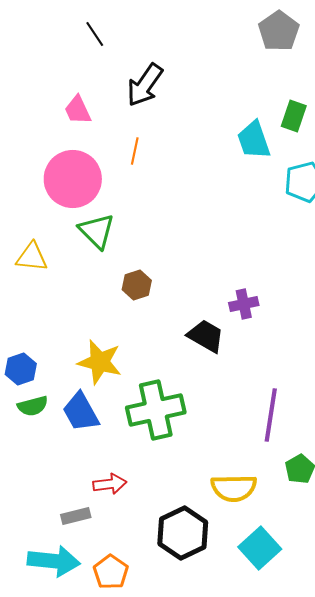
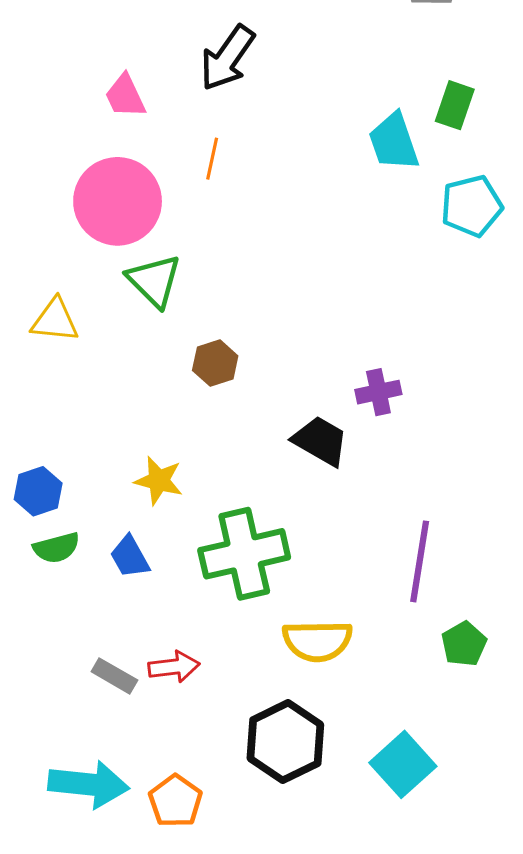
yellow star: (100, 362) -> (159, 481), size x0.7
blue trapezoid: (81, 412) -> (130, 557), size x0.7
yellow semicircle: (234, 488) -> (317, 641), moved
gray rectangle: (76, 516) -> (114, 676), moved, turned 44

